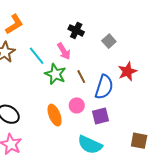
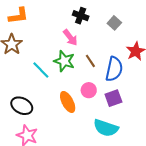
orange L-shape: (14, 24) -> (18, 16), turned 30
cyan line: (37, 56) -> (41, 70), moved

